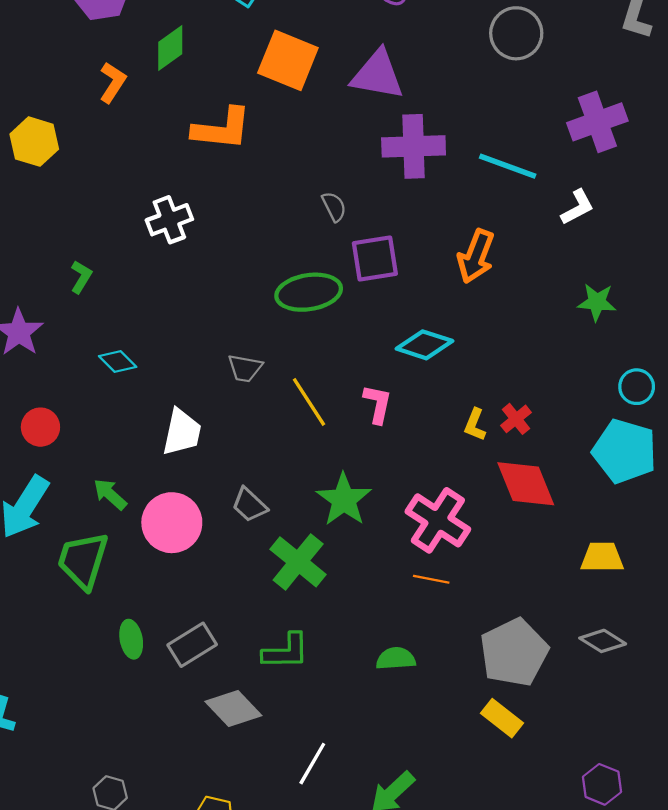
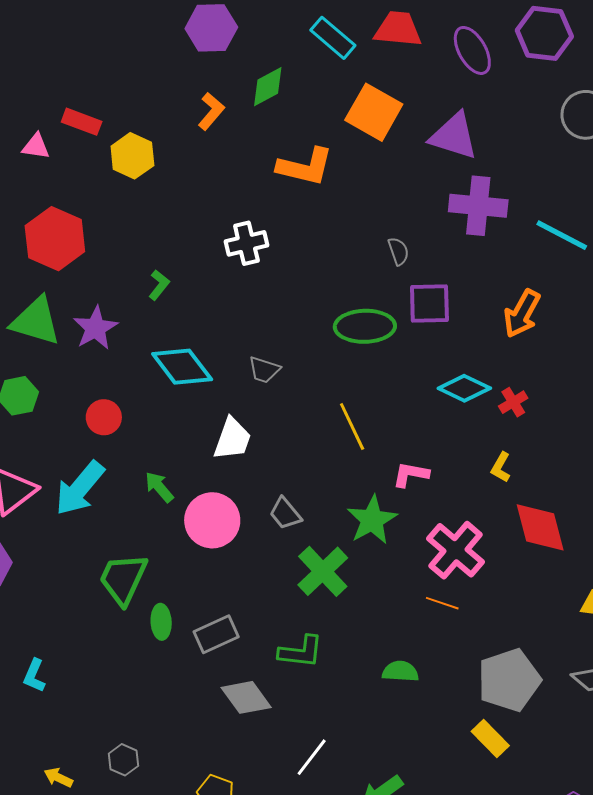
cyan diamond: (118, 362) -> (182, 367), size x1.8
gray trapezoid: (245, 368) -> (264, 370), moved
pink L-shape: (378, 404) -> (411, 474), moved, turned -99
red cross: (516, 419) -> (513, 402), moved
green trapezoid: (83, 560) -> (123, 579), moved

